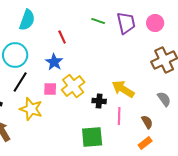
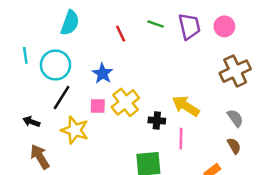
red line: (62, 37) -> (121, 34), moved
brown semicircle: (147, 122) -> (234, 146), moved

